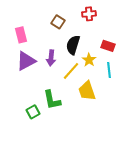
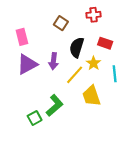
red rectangle: (108, 46) -> (105, 43), moved
green L-shape: (52, 100) -> (55, 105), turned -120

